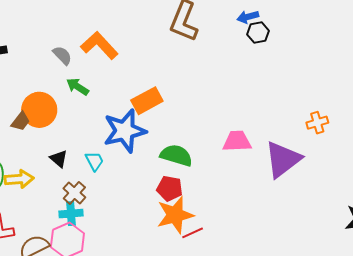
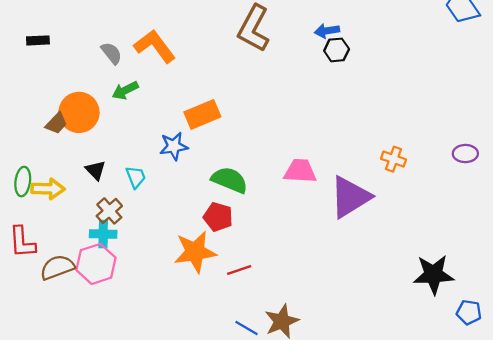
green arrow: (78, 87) -> (125, 90), turned -65
orange cross: (317, 123) -> (394, 159), turned 30
blue star: (125, 131) -> (174, 146), size x0.6
orange star: (175, 215) -> (195, 252), moved

